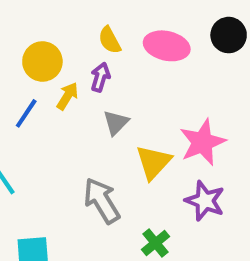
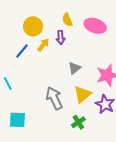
purple arrow: (100, 77) -> (61, 37), turned 152
gray triangle: (116, 123) -> (74, 68), moved
yellow triangle: (153, 162) -> (82, 94), moved

